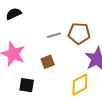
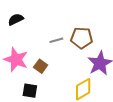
brown square: (48, 62) -> (41, 66), moved, turned -32

